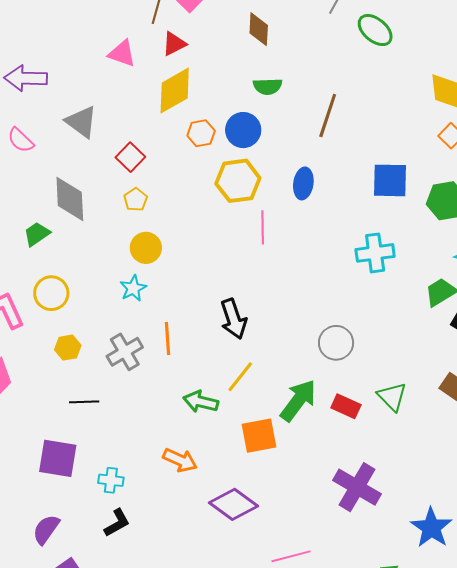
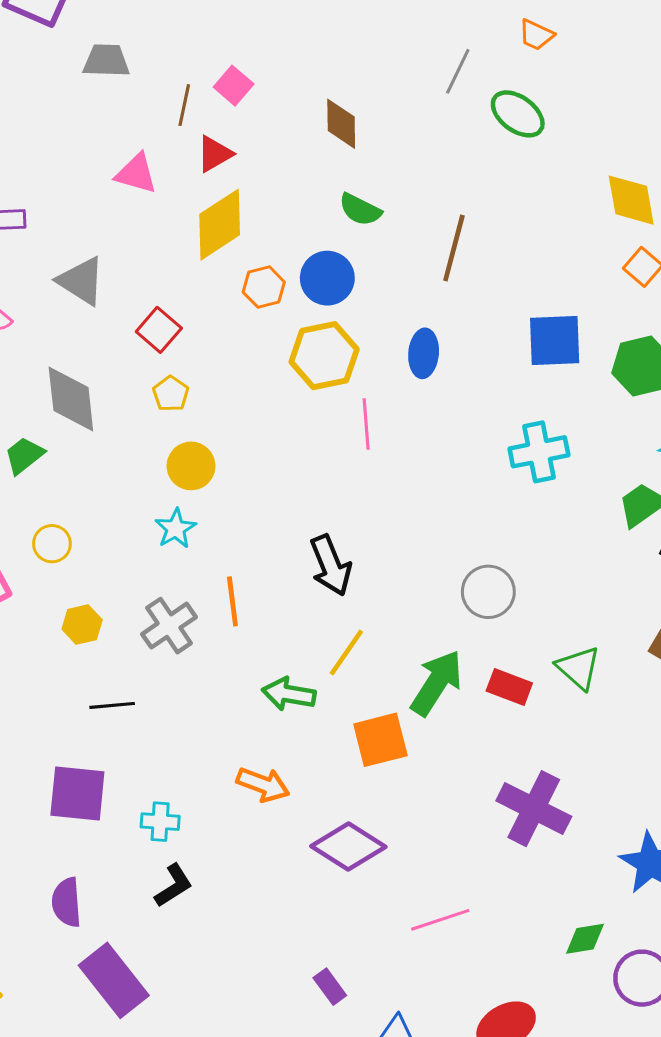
green semicircle: (268, 86) -> (360, 210), turned 32
yellow circle: (51, 293) -> (52, 544), size x0.7
purple semicircle: (46, 529) -> (67, 902), turned -36

